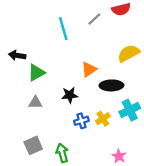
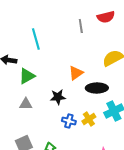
gray line: (94, 19) -> (81, 26), turned -56
cyan line: (63, 29) -> (36, 39), moved
blue cross: (81, 121) -> (69, 121), turned 32

